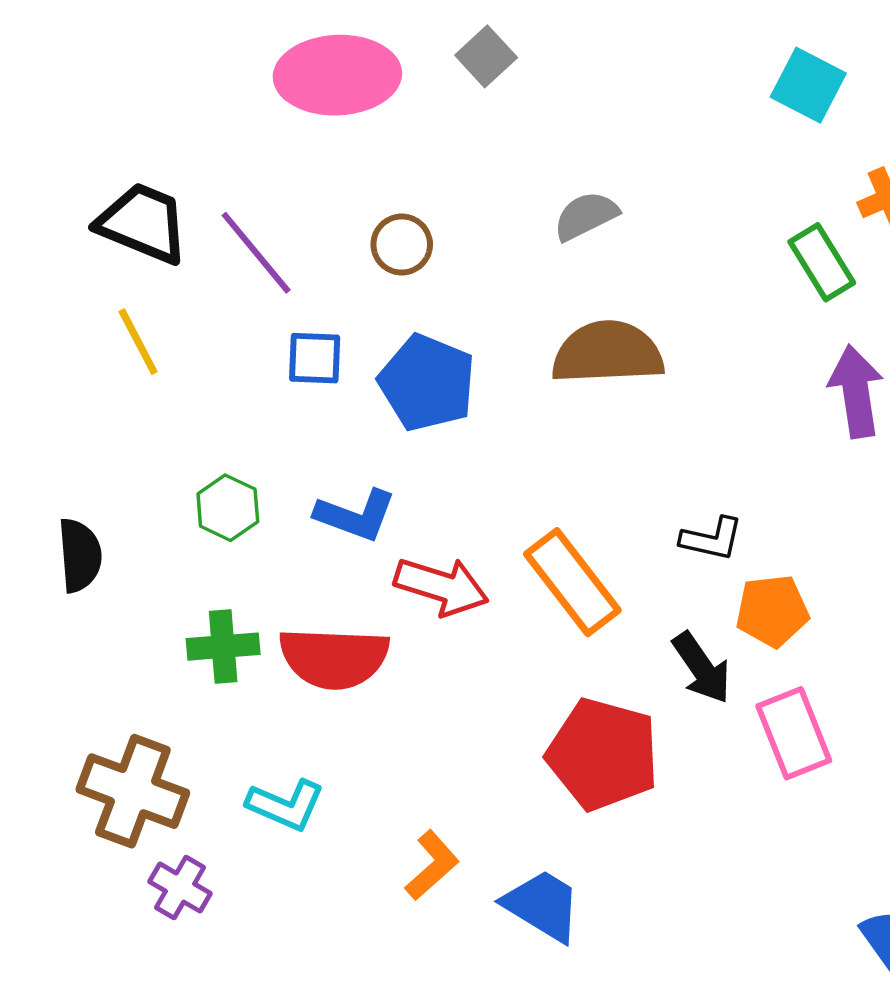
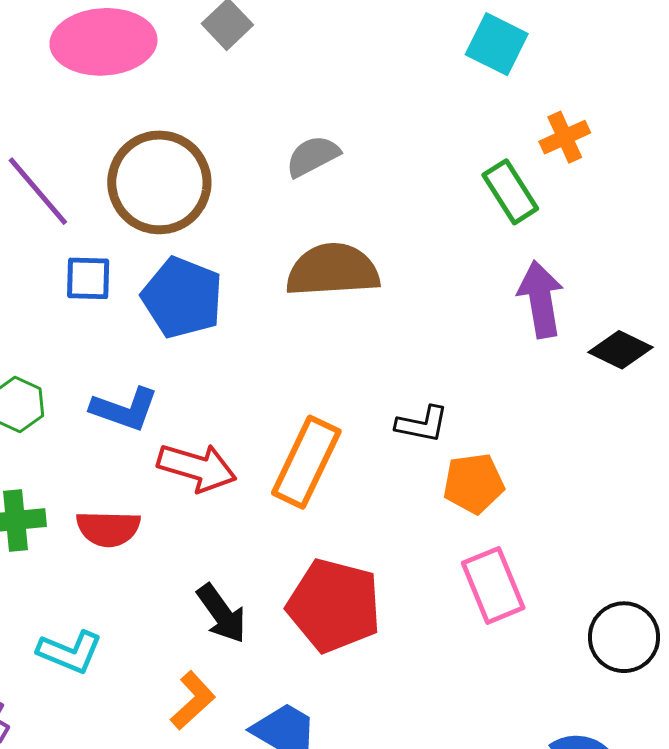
brown circle: (402, 245) -> (159, 182), size x2.0
orange rectangle: (572, 582) -> (306, 462), turned 64
red semicircle: (334, 658) -> (108, 529), size x0.7
black arrow: (702, 668) -> (222, 614), moved

